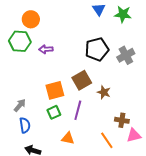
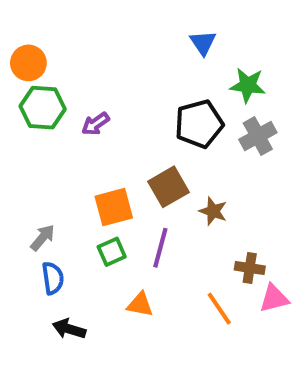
green star: (123, 14) -> (248, 85), moved
orange circle: (31, 19) -> (28, 63), moved
purple arrow: (46, 49) -> (95, 124), turned -32

